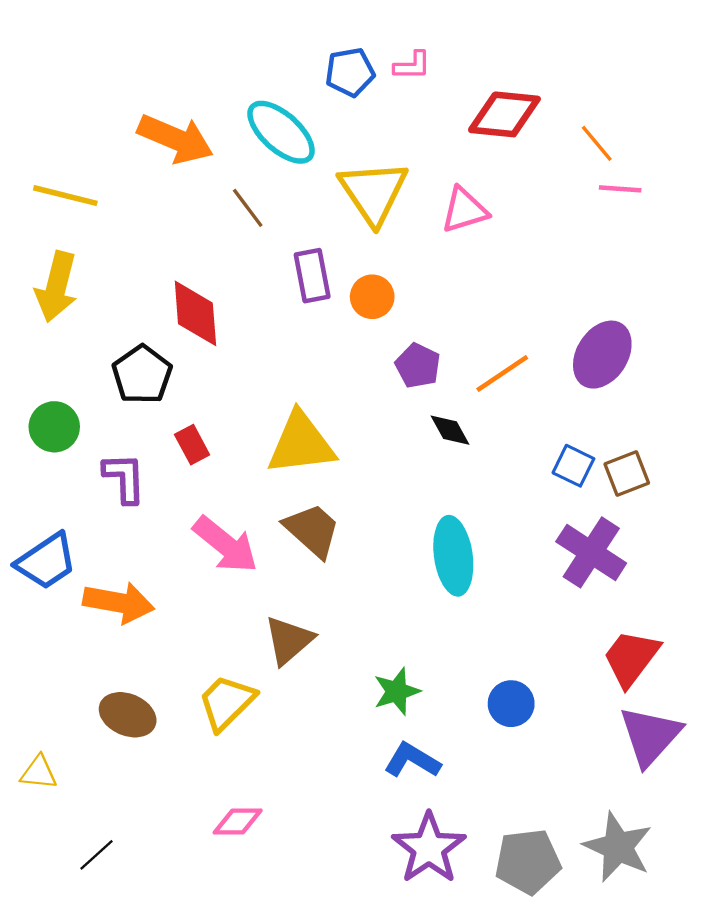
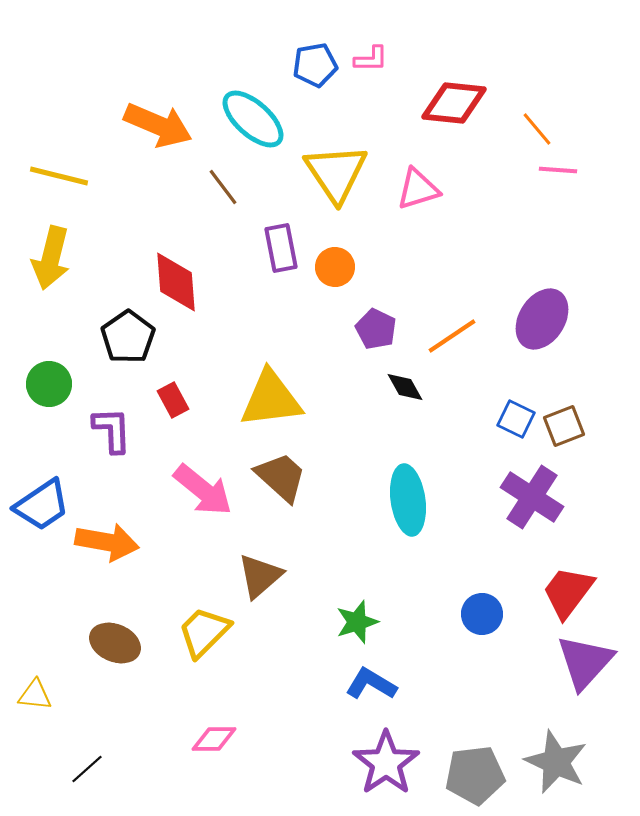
blue circle: (511, 704) -> (482, 614), moved

